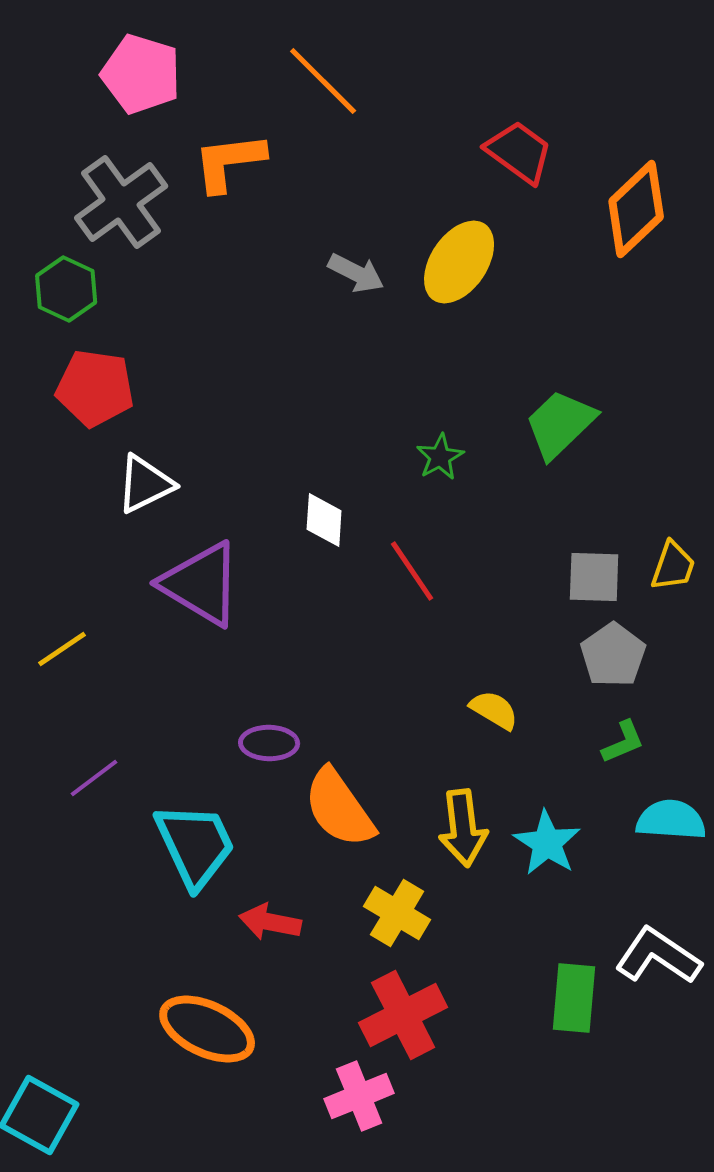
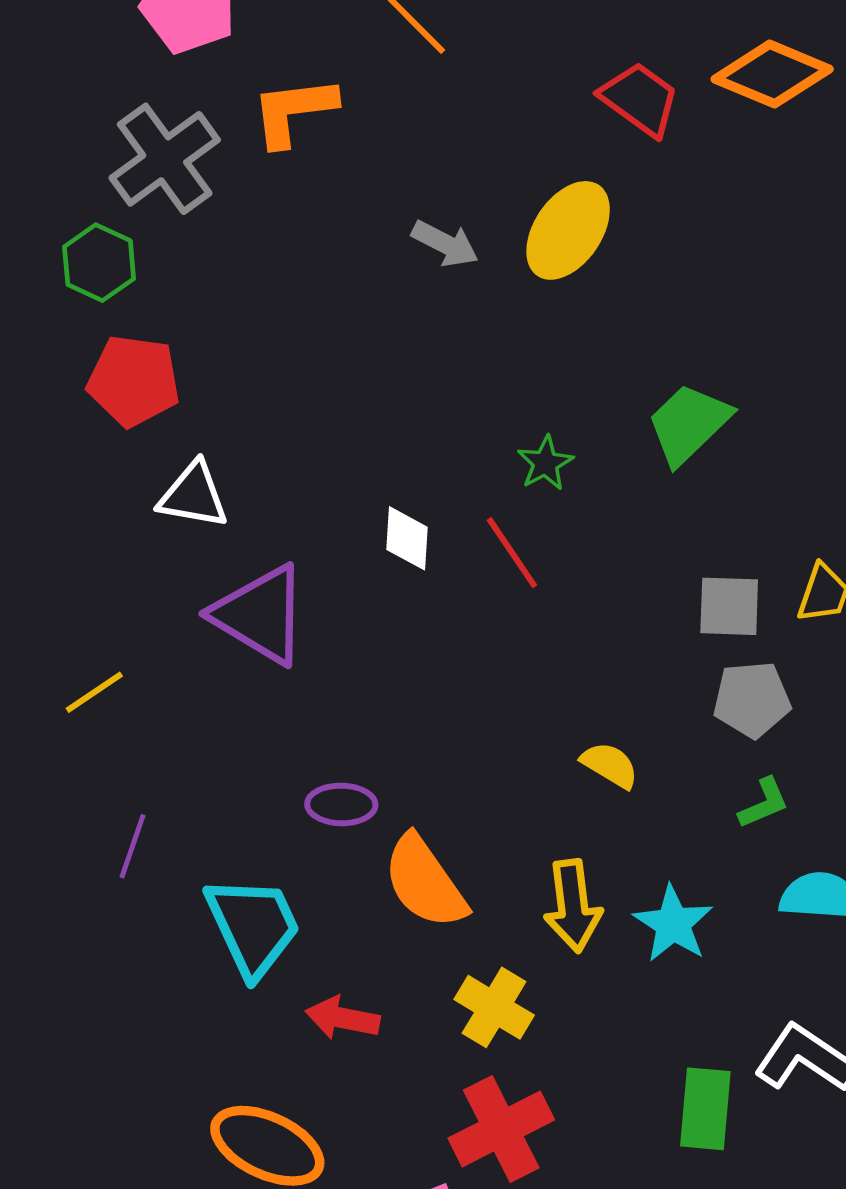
orange diamond: (636, 209) -> (772, 74), moved, turned 66
white triangle: (145, 484) -> (193, 495), turned 36
red line: (412, 571) -> (512, 553), moved
gray pentagon: (613, 655) -> (752, 699), turned 30
purple line: (94, 778) -> (132, 846), turned -34

